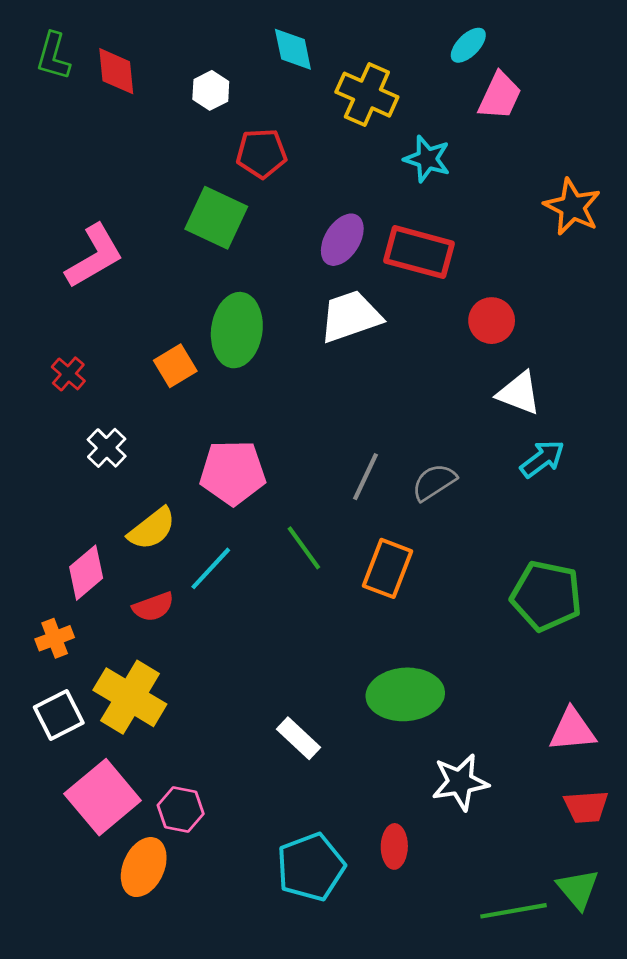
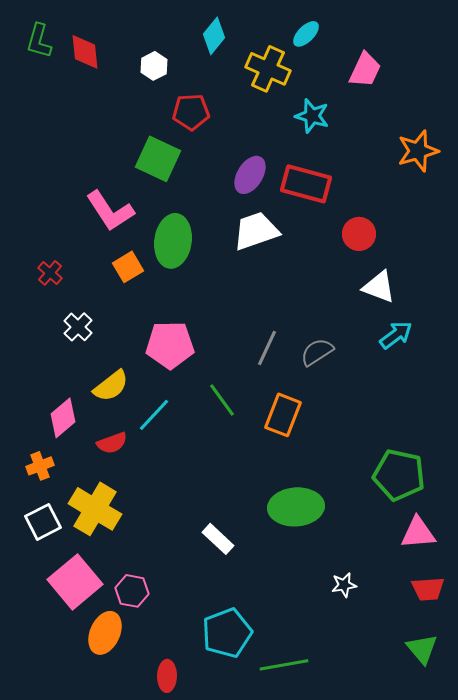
cyan ellipse: (468, 45) -> (306, 34), moved
cyan diamond: (293, 49) -> (214, 36), turned 51
orange star: (572, 207) -> (418, 151), turned 30
pink L-shape: (94, 256) -> (110, 211), moved, turned 87
green pentagon: (546, 596) -> (399, 475), moved
white star: (460, 782) -> (344, 585), moved, size x0.6
red ellipse: (394, 846) -> (167, 676), moved
green line: (513, 911) -> (284, 665), moved

